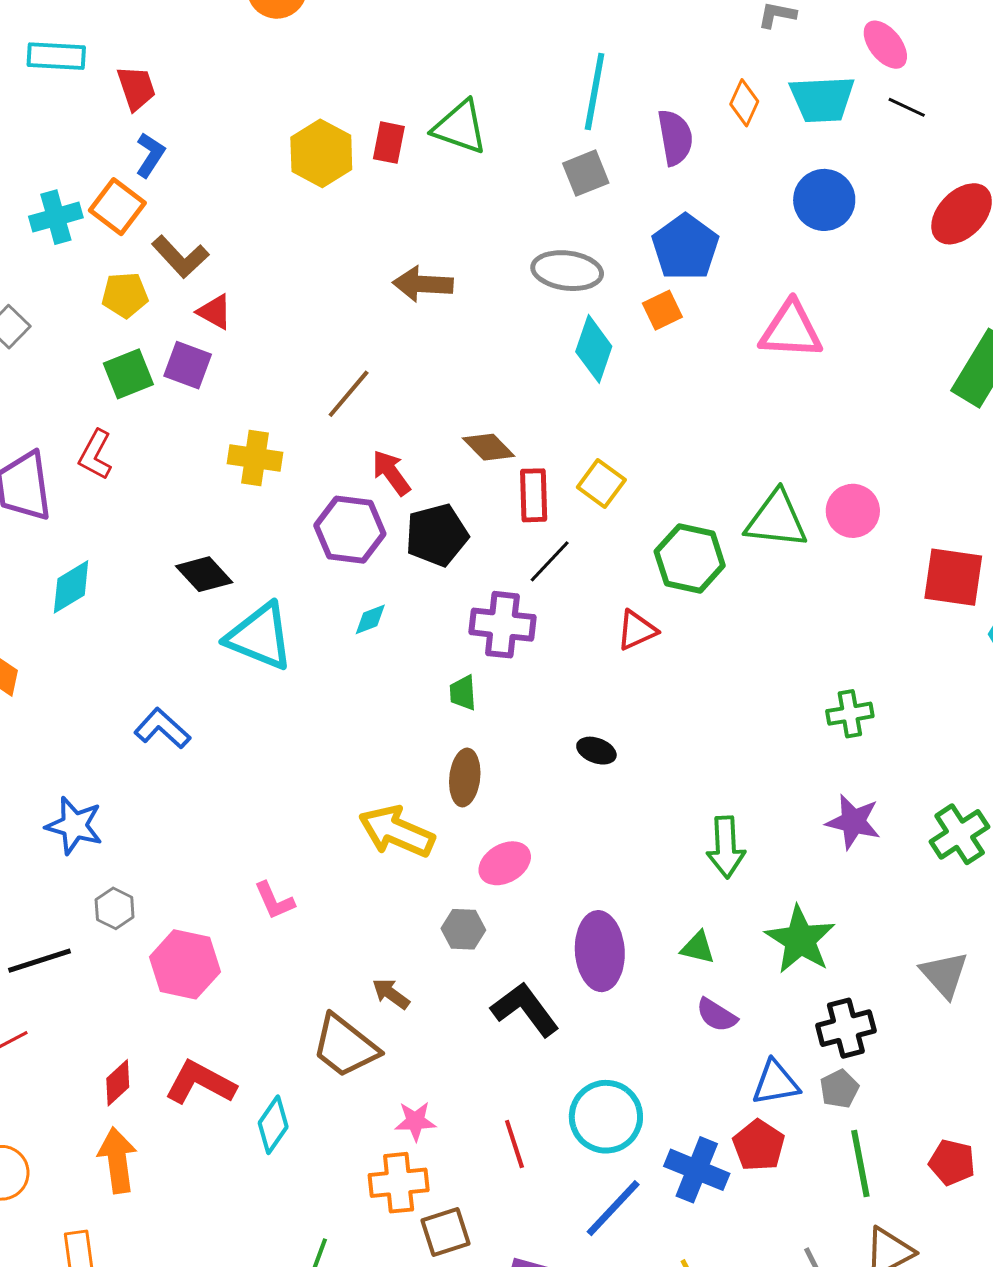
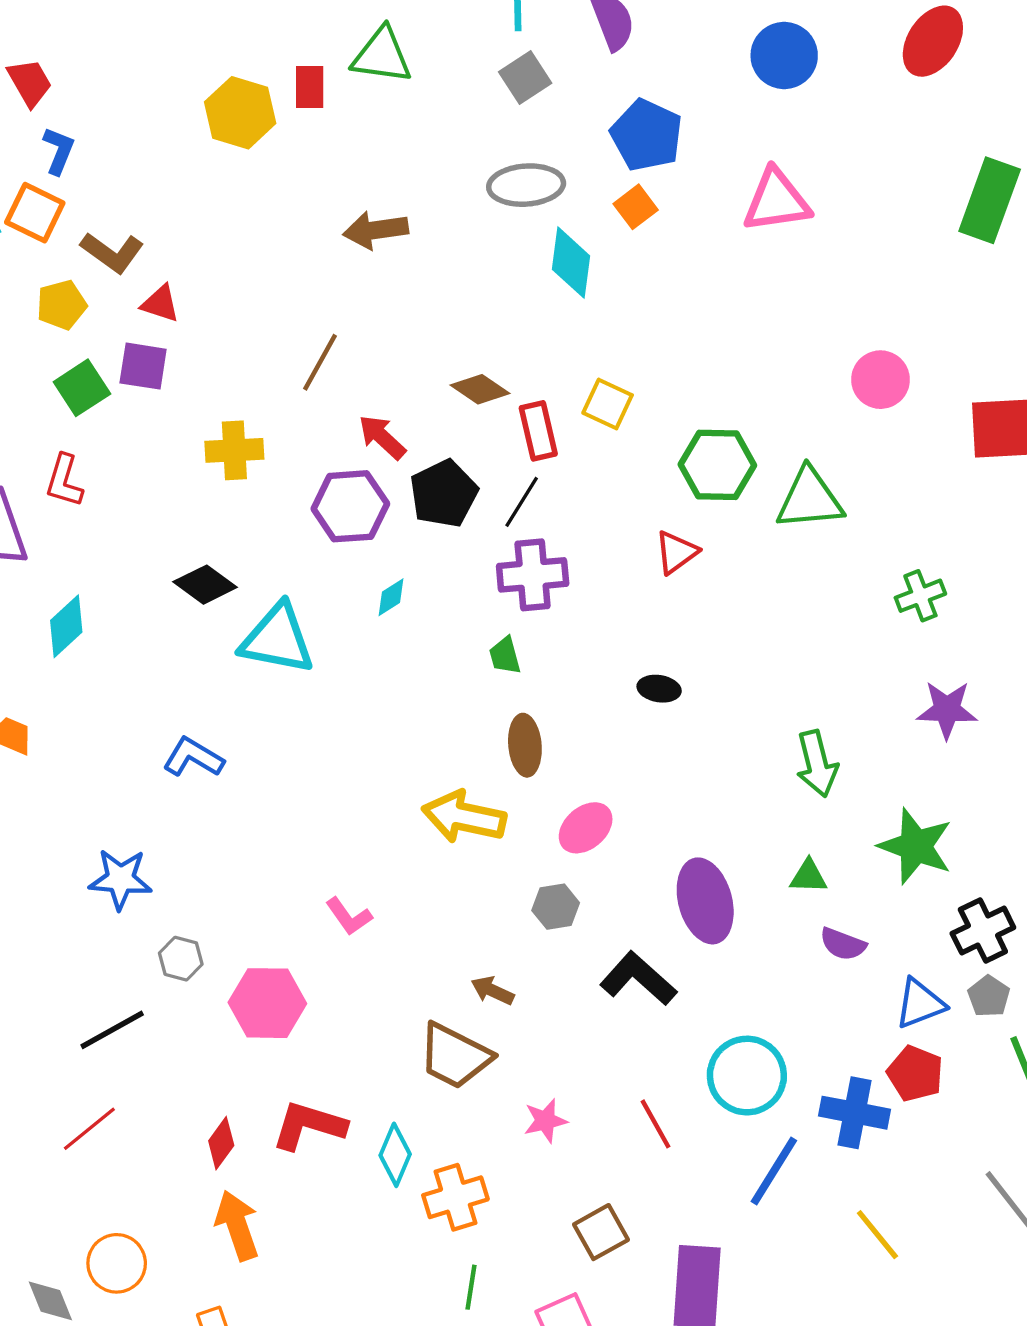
green triangle: (776, 520) -> (810, 499), moved
black line: (550, 561) -> (522, 502), moved
orange cross: (399, 1183) -> (455, 1197), moved

